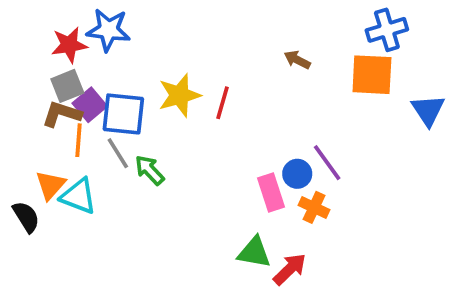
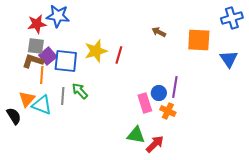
blue cross: (387, 30) -> (232, 18), moved
gray square: (67, 86) -> (36, 46), turned 30
gray line: (118, 153) -> (63, 96), moved, turned 36
purple line: (327, 163) -> (175, 87), turned 45

